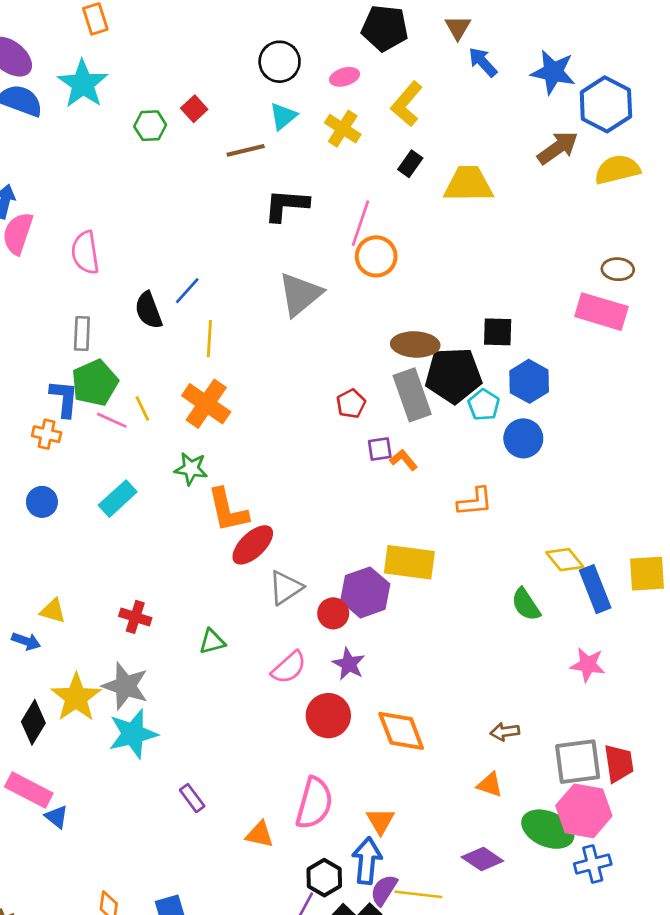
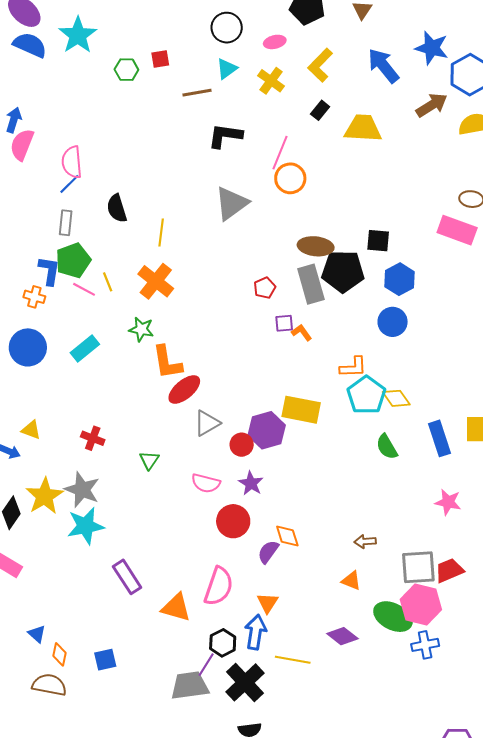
blue arrow: (483, 62) -> (383, 66), moved, size x1.5
red square: (194, 109) -> (160, 59), turned 30
blue line: (187, 291) -> (69, 184), moved
cyan pentagon: (484, 405) -> (366, 395), moved, size x1.6
blue circle: (42, 502) -> (28, 347), size x1.6
yellow diamond: (565, 560) -> (396, 398), moved
green triangle: (212, 642) -> (149, 460), turned -45
pink star: (588, 665) -> (448, 502), moved
pink semicircle: (289, 667) -> (206, 483), turned 52
orange diamond: (401, 731) -> (287, 536), size x0.7
red trapezoid: (619, 763) -> (449, 570), turned -108
purple rectangle: (192, 798) -> (127, 577), size x1.6
blue triangle: (56, 817) -> (37, 634), moved
orange triangle: (260, 835) -> (176, 607), size x1.4
purple semicircle: (384, 890) -> (268, 552), moved

